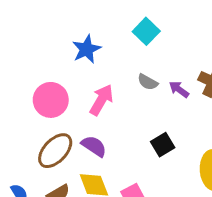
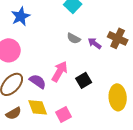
blue star: (87, 49) -> (21, 16), moved
pink arrow: (101, 100) -> (60, 71), moved

